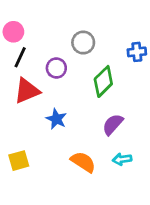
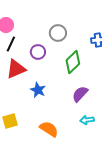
orange semicircle: (83, 162) -> (49, 129), moved

